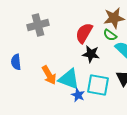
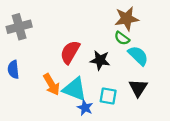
gray cross: (38, 25) -> (19, 27), moved
red semicircle: (84, 33) -> (70, 52), moved
cyan square: (98, 85) -> (108, 96), size x0.7

